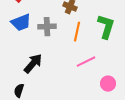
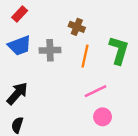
black arrow: (33, 64) -> (17, 93), moved
pink circle: (108, 84) -> (103, 117), moved

